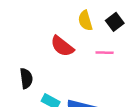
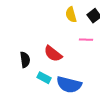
red semicircle: (62, 46) -> (53, 54), moved

